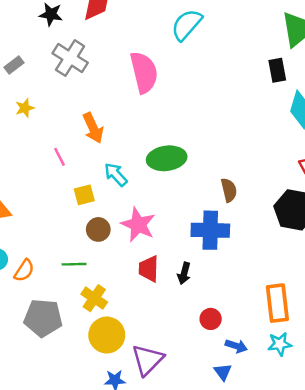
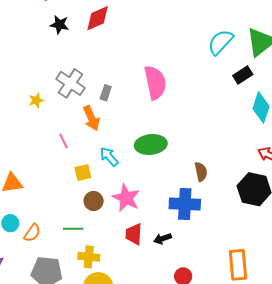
cyan semicircle: (187, 25) -> (221, 42), moved
gray cross: (70, 58) -> (70, 83), moved
gray rectangle: (14, 65) -> (106, 93), moved, turned -35
black rectangle: (277, 70) -> (243, 75), turned 66
pink semicircle: (144, 72) -> (155, 83), moved
black arrow: (184, 273) -> (163, 239), turned 54
yellow cross: (94, 298) -> (89, 257), turned -30

